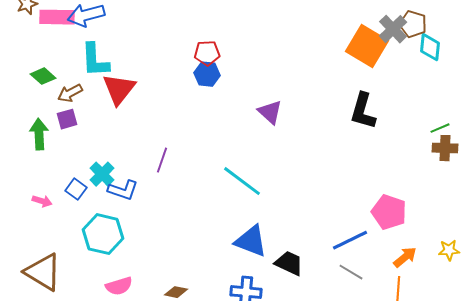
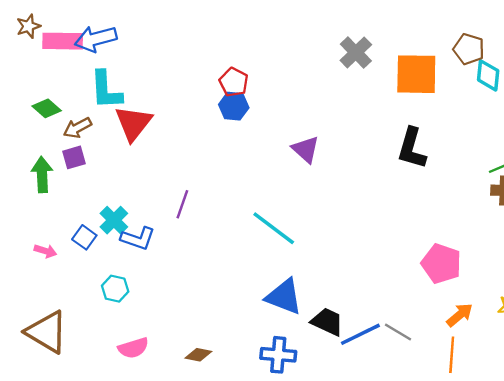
gray cross: (393, 29) -> (356, 52), moved
orange square: (367, 46) -> (416, 74), turned -30
red pentagon: (207, 53) -> (234, 82), turned 30
cyan hexagon: (103, 234) -> (115, 289), size x0.6
blue line: (350, 240) -> (360, 334), moved

